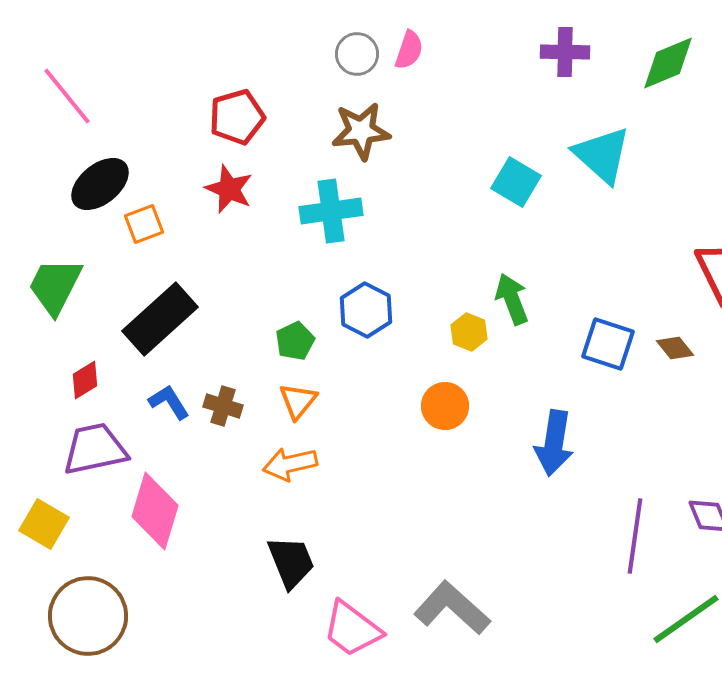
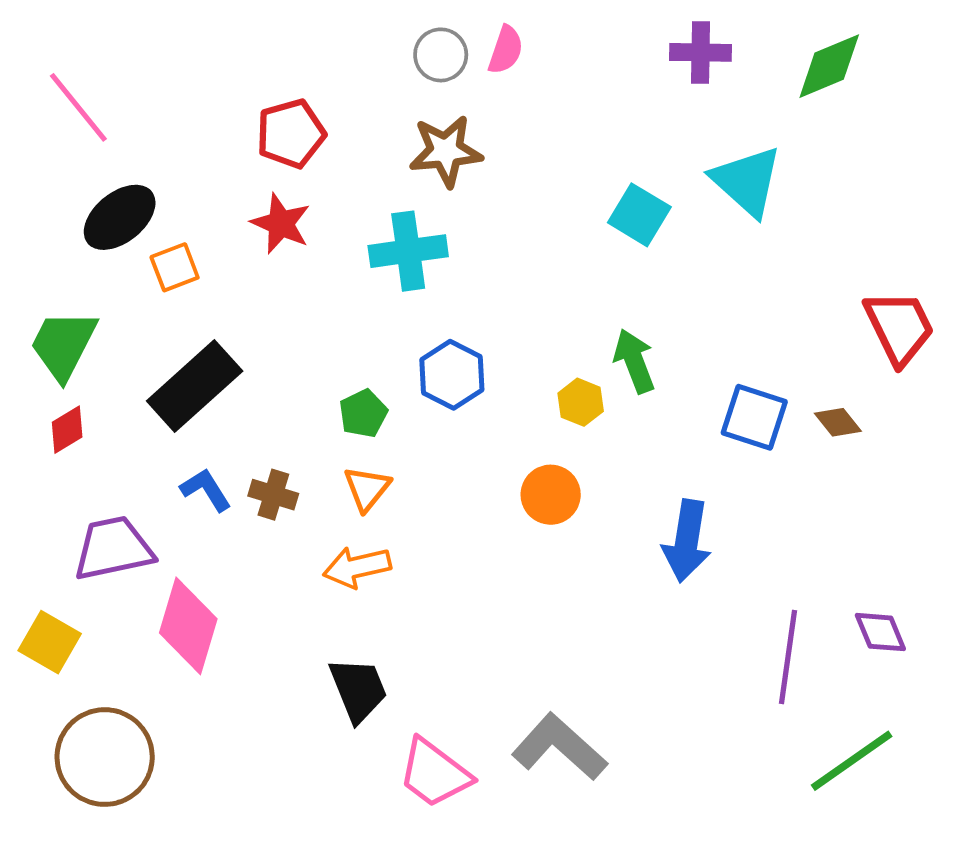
red diamond: (85, 380) -> (67, 430), moved

